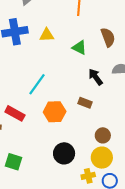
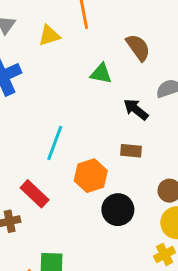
yellow triangle: (47, 35) -> (49, 35), moved
red rectangle: (15, 113) -> (35, 194), turned 30
black circle: (64, 153) -> (118, 210), moved

